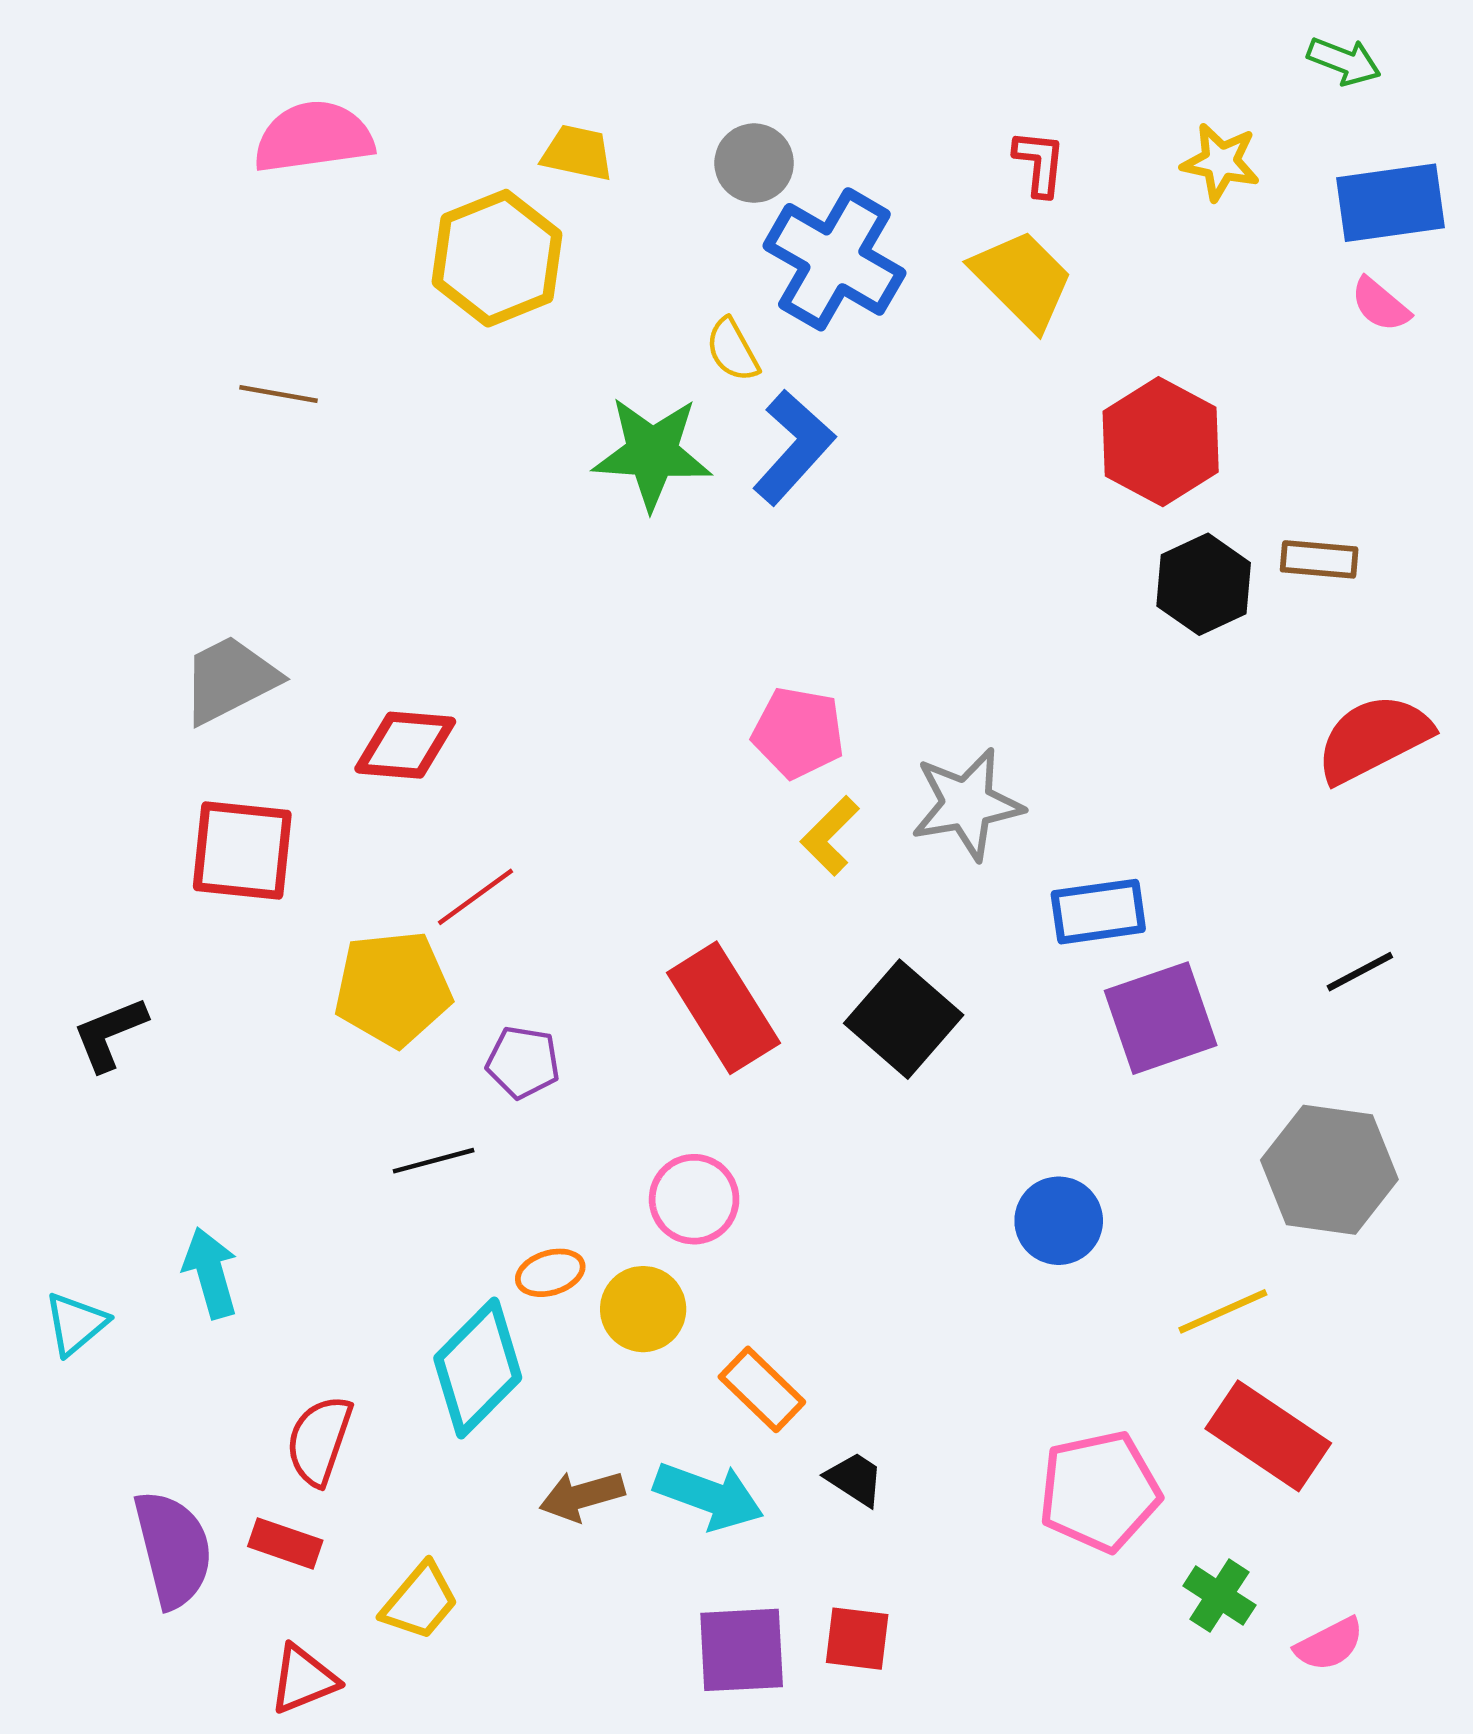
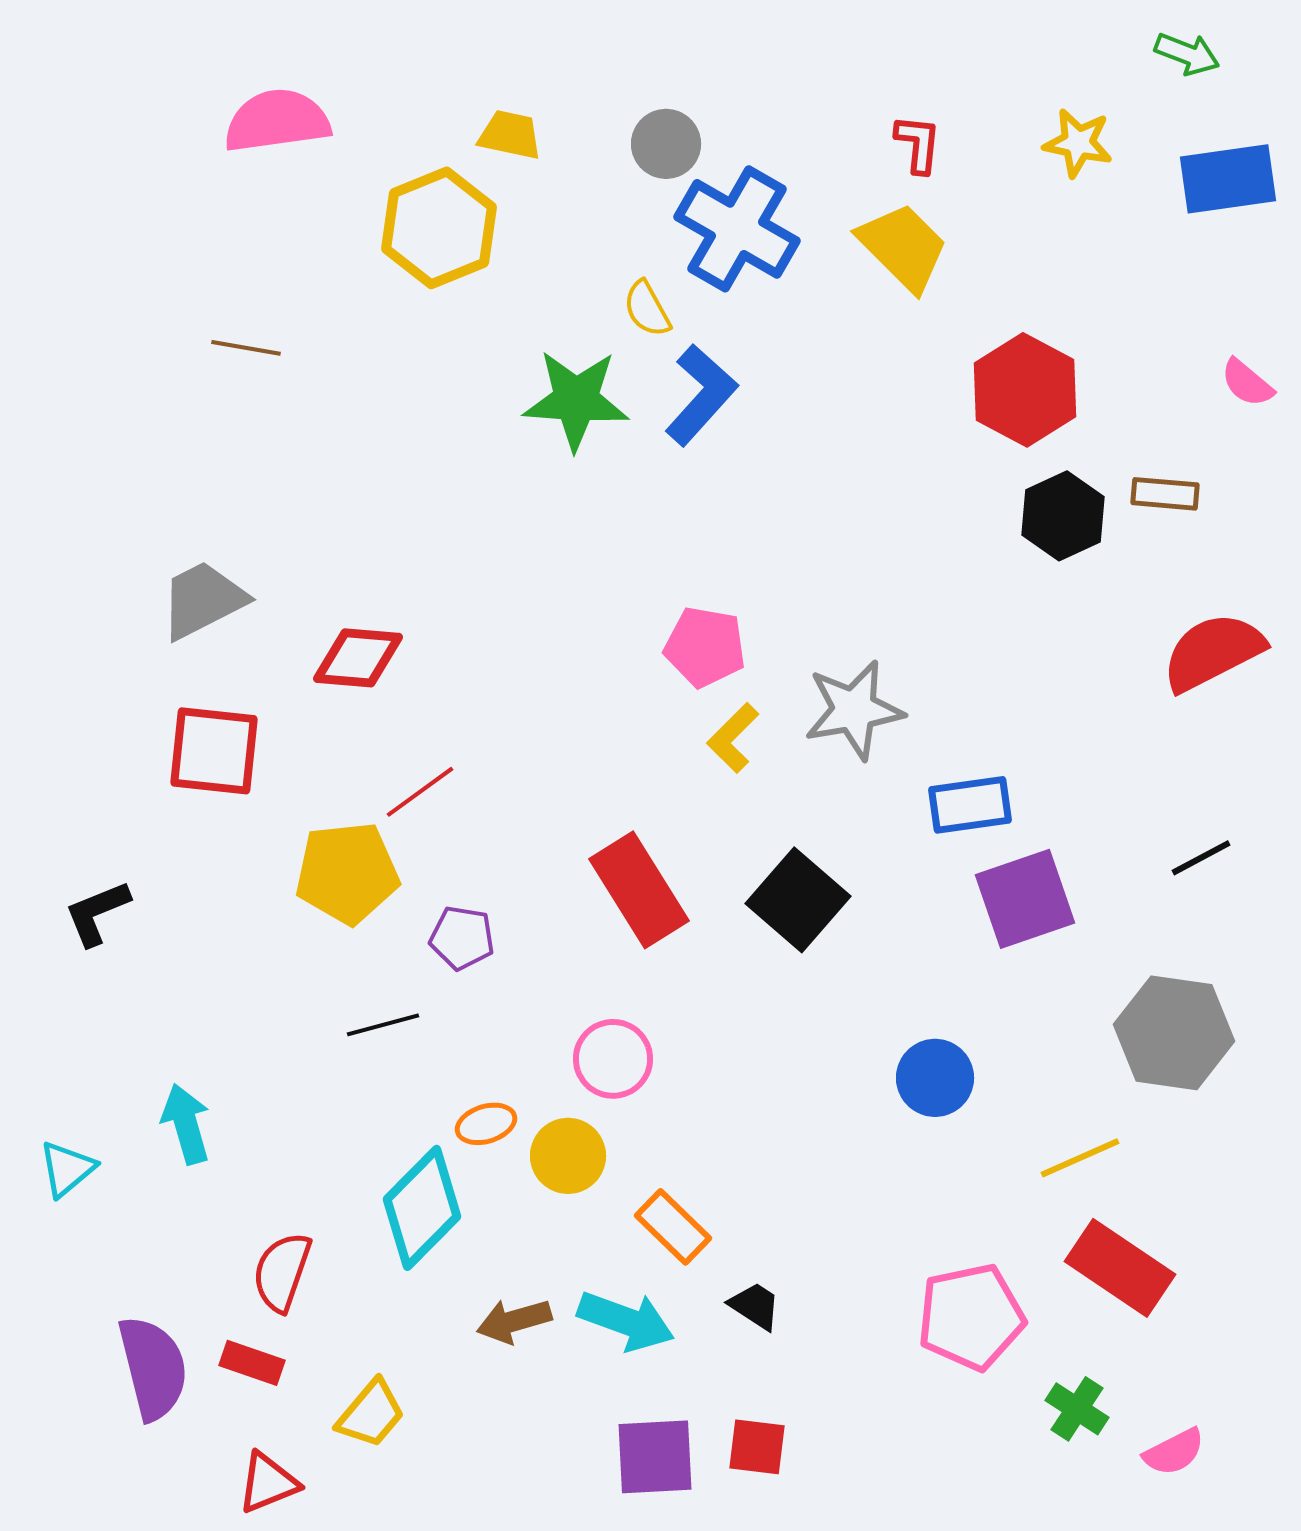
pink semicircle: (1380, 305) -> (1247, 383), moved

